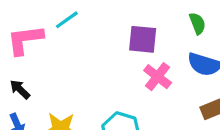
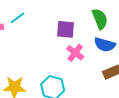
green semicircle: (197, 23) -> (100, 19), size x1.5

